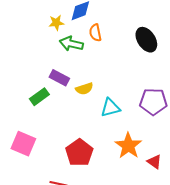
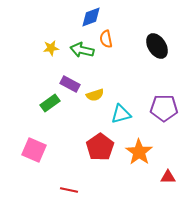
yellow star: (56, 23) -> (51, 48), moved
red pentagon: (79, 153) -> (100, 147), moved
red triangle: (154, 162) -> (168, 177), moved, turned -35

